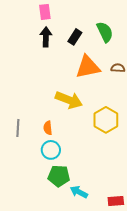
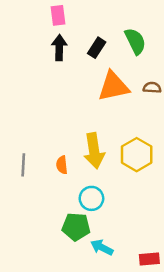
yellow arrow: (69, 100) -> (94, 151), moved, turned 60
cyan circle: (51, 150) -> (91, 198), moved

